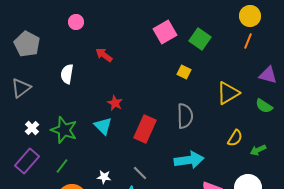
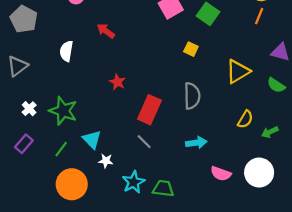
cyan triangle: (103, 126) -> (92, 140), moved
cyan arrow: (189, 160) -> (196, 143), size x0.7
purple rectangle: (27, 161) -> (24, 144), size x0.7
gray line: (140, 173) -> (144, 142), moved

